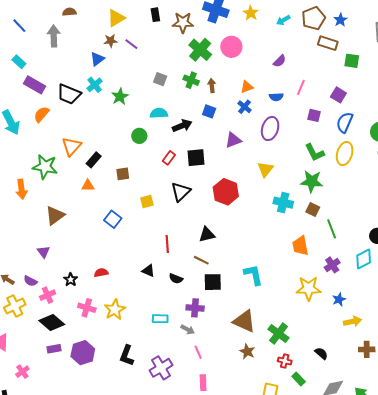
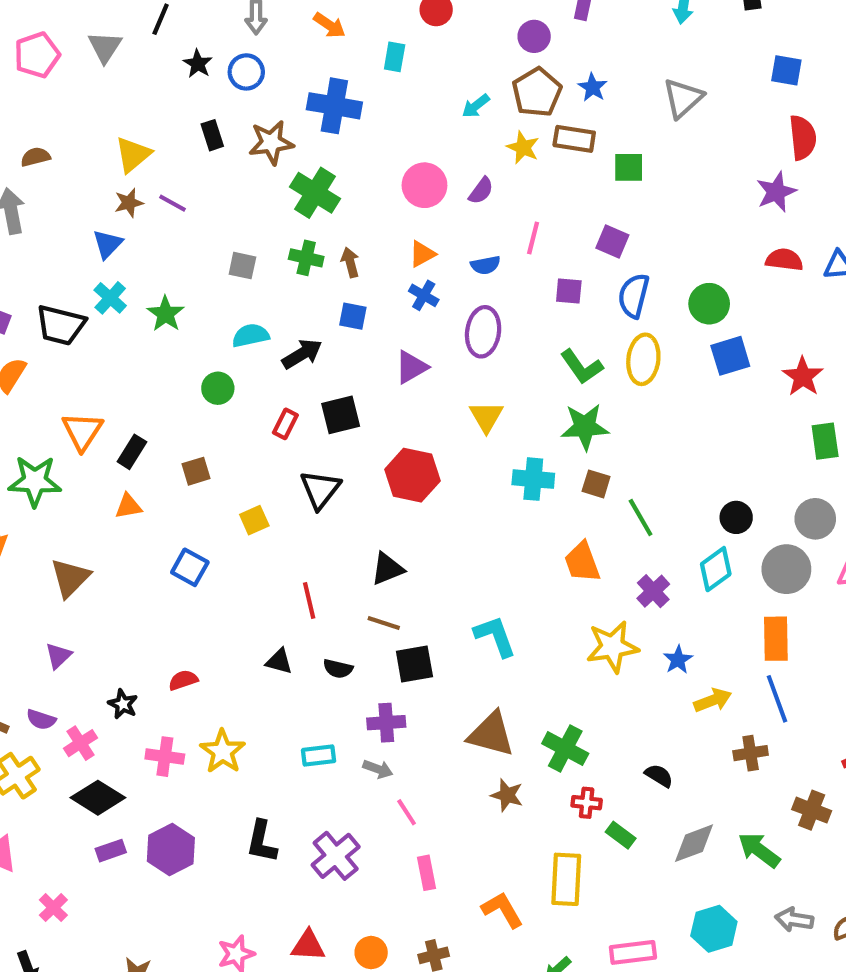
yellow star: (251, 13) -> (523, 147), moved
pink circle: (231, 47) -> (424, 185), moved
purple triangle: (43, 252) -> (58, 656), turned 32

